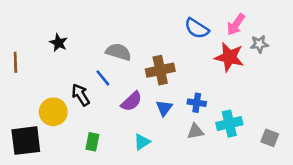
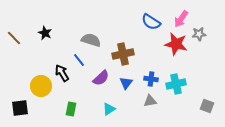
brown line: (15, 62) -> (14, 38), moved, turned -42
cyan cross: (229, 124) -> (176, 84), moved
black square: (26, 141) -> (20, 108), size x0.7

